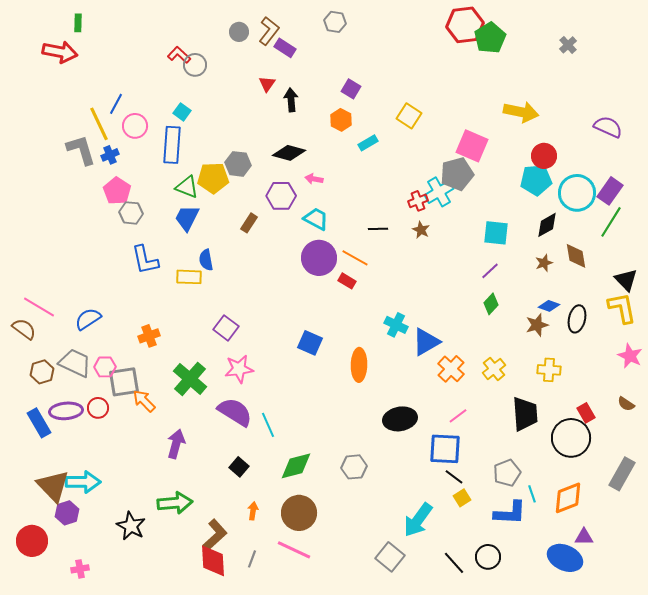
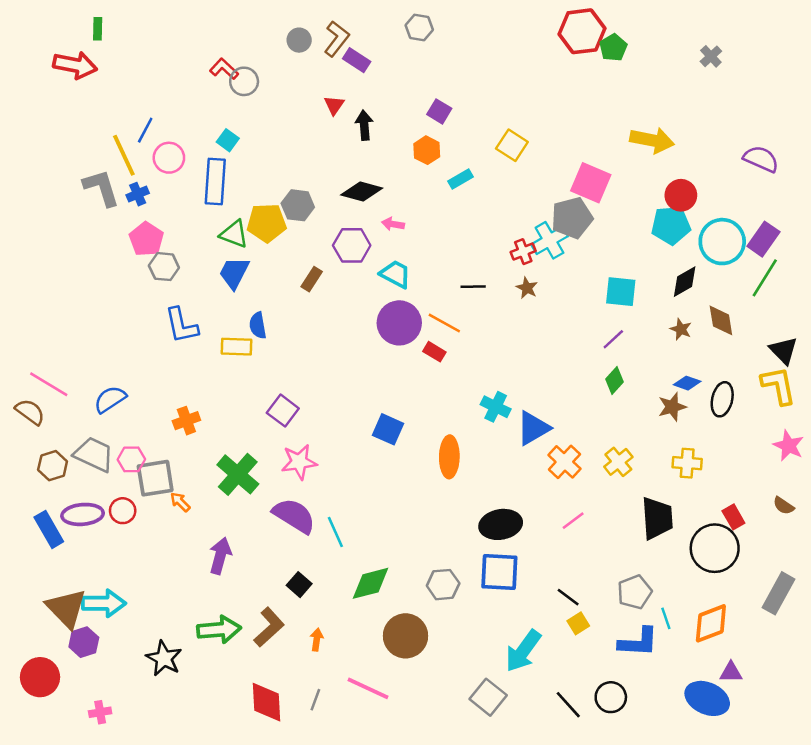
green pentagon: (490, 38) -> (613, 48), size x0.7
brown star: (544, 263) -> (681, 329), turned -30
orange arrow: (144, 401) -> (180, 502), size x0.7
blue square: (445, 449) -> (499, 572), moved
brown circle: (299, 513) -> (406, 636), moved
brown L-shape: (215, 535) -> (269, 627), moved

